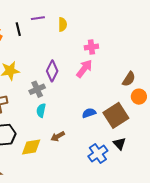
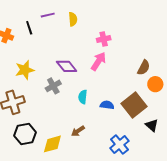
purple diamond: (52, 71) -> (67, 66), turned -60
cyan semicircle: (41, 110) -> (83, 97), moved
blue semicircle: (89, 113) -> (107, 105), turned 32
black triangle: (119, 144) -> (152, 125), moved

